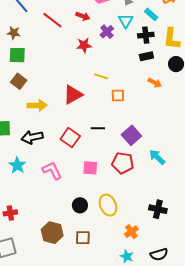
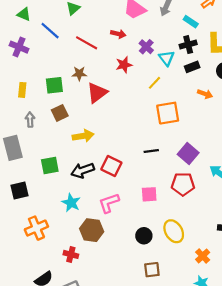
cyan triangle: (126, 21) -> (167, 58), moved
brown star: (14, 33) -> (79, 74), moved
yellow line: (101, 76) -> (154, 83), moved, turned -56
brown square: (19, 81) -> (60, 113), turned 35
red triangle: (73, 95) -> (97, 93), moved
orange square: (118, 95) -> (168, 113), size x1.6
red square: (70, 138) -> (111, 166), moved
pink L-shape: (52, 170) -> (109, 203), turned -75
red cross: (10, 213) -> (71, 254), turned 32
brown hexagon: (52, 233) -> (92, 230), moved

